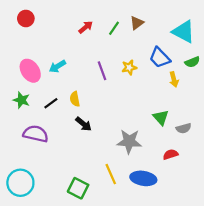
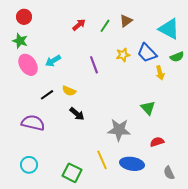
yellow star: (129, 67) -> (123, 55), moved
yellow semicircle: (75, 99) -> (69, 91), turned -56
green star: (22, 100) -> (20, 41), moved
gray semicircle: (184, 128) -> (169, 173), moved, turned 80
cyan circle: (20, 183) -> (29, 165), moved, size x0.7

